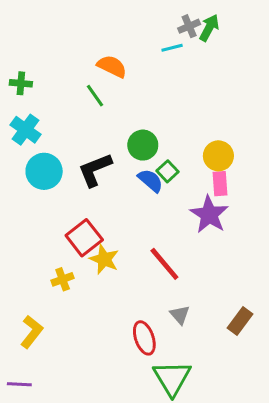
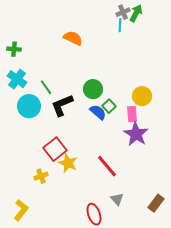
cyan line: (172, 48) -> (120, 25), moved, turned -72
green line: (95, 96) -> (46, 87), moved
pink rectangle: (220, 184) -> (132, 114), moved

